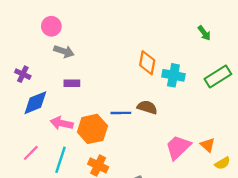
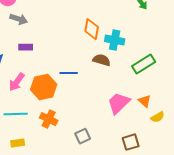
green rectangle: (218, 76) -> (144, 64), moved
brown semicircle: (147, 107) -> (102, 60), moved
pink arrow: (62, 123) -> (17, 82), turned -66
cyan line: (60, 160) -> (16, 114), turned 70

